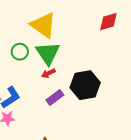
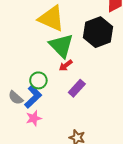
green circle: (20, 52) -> (38, 80), moved
black hexagon: (85, 85) -> (98, 32), moved

